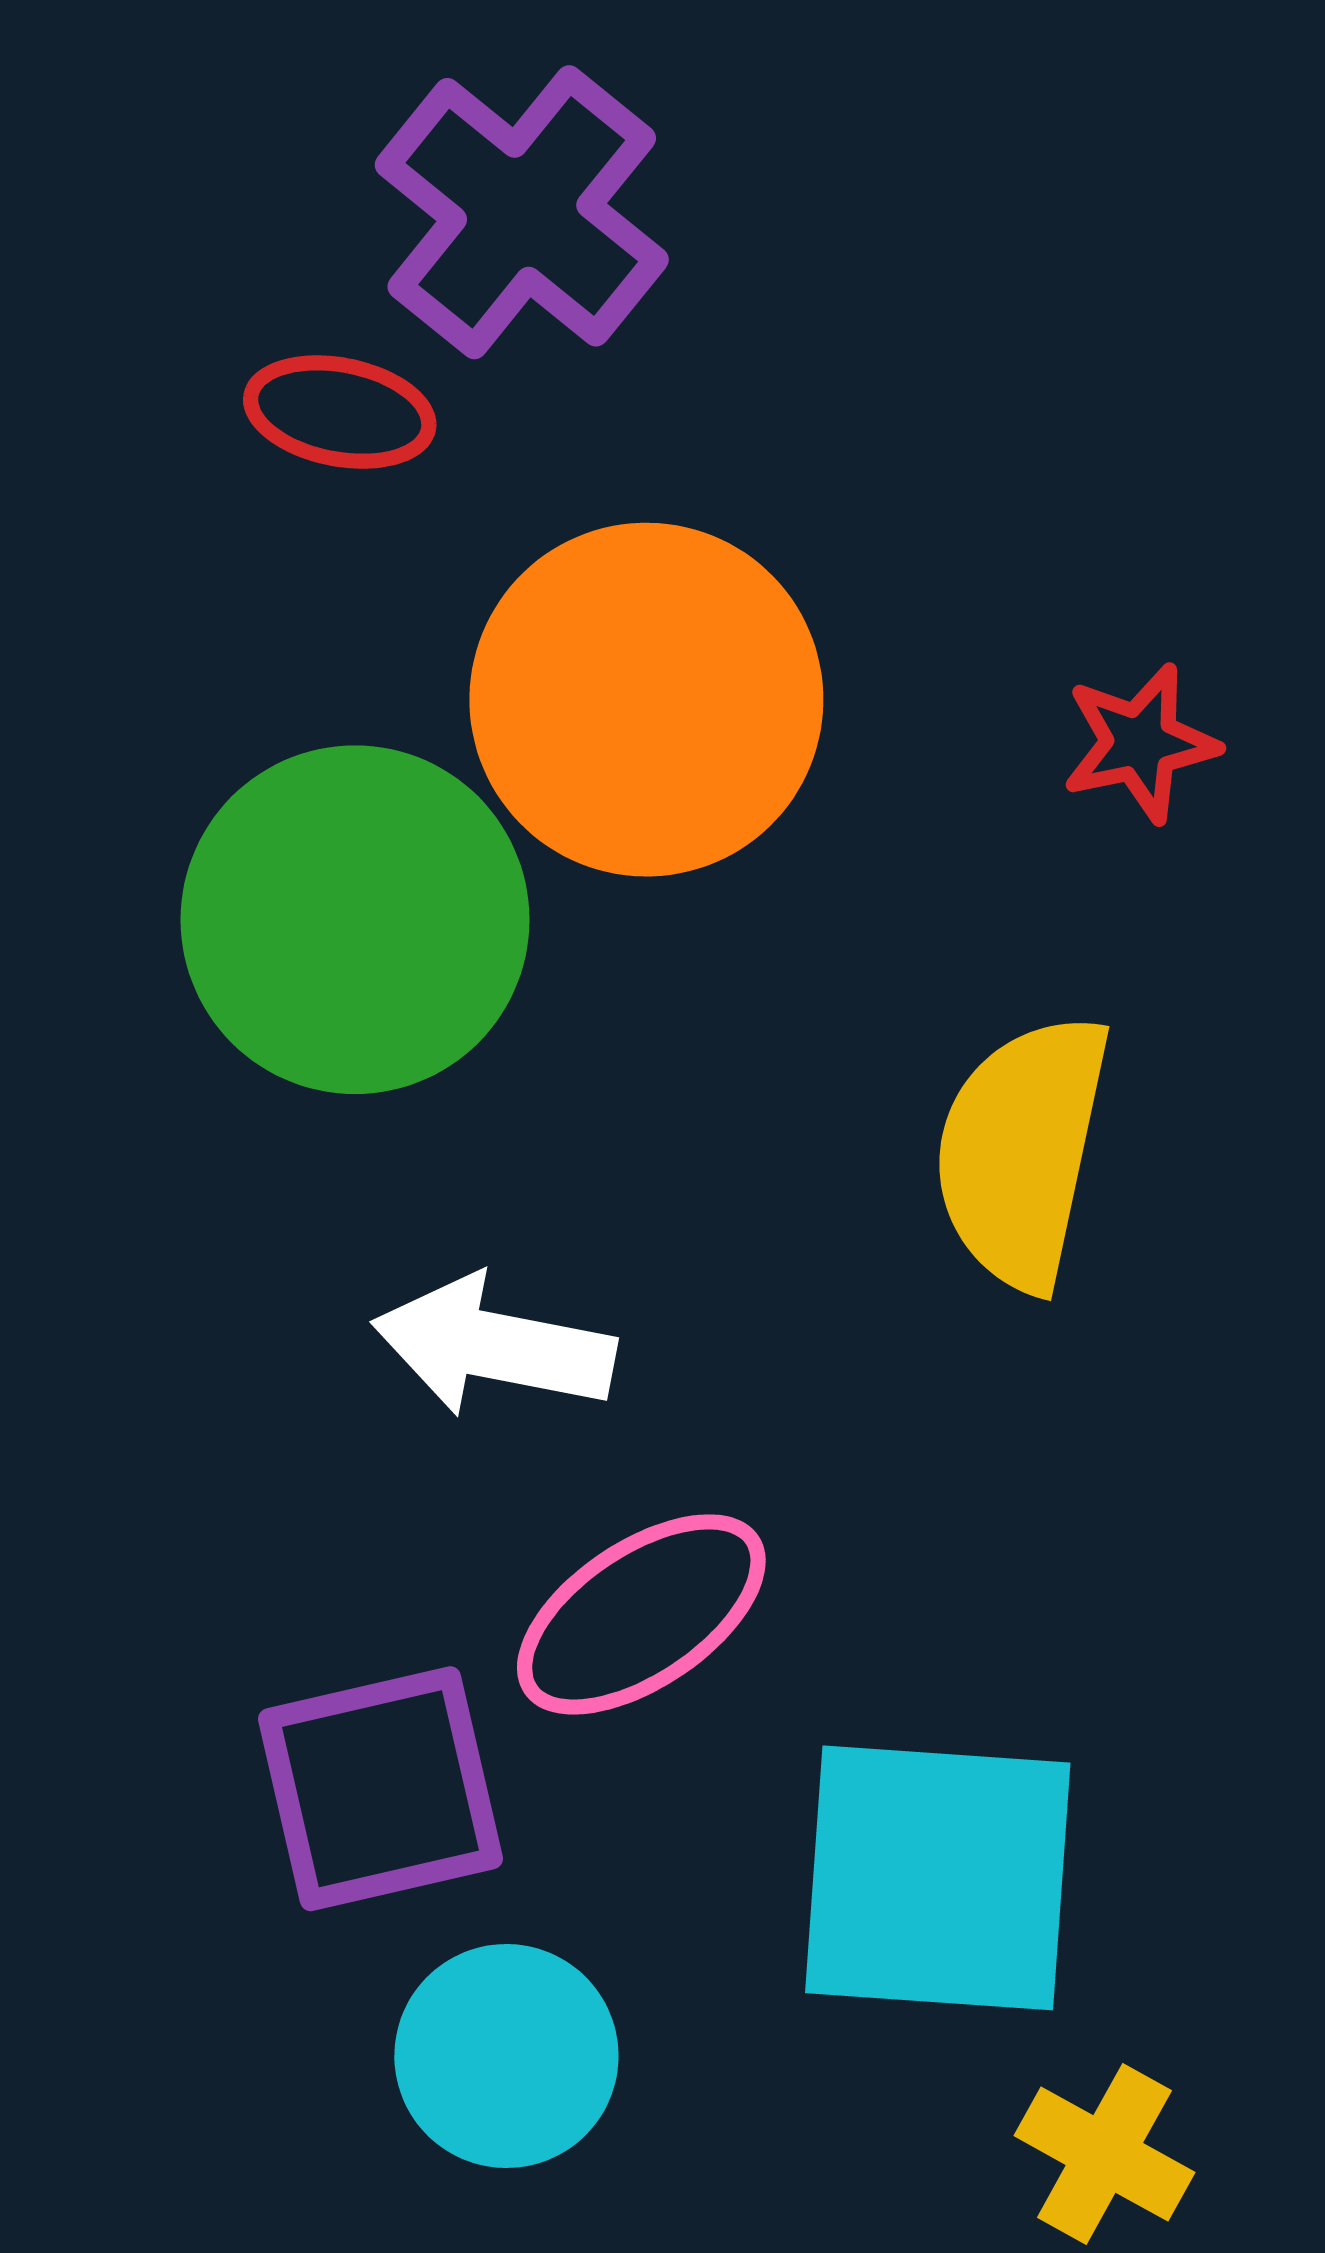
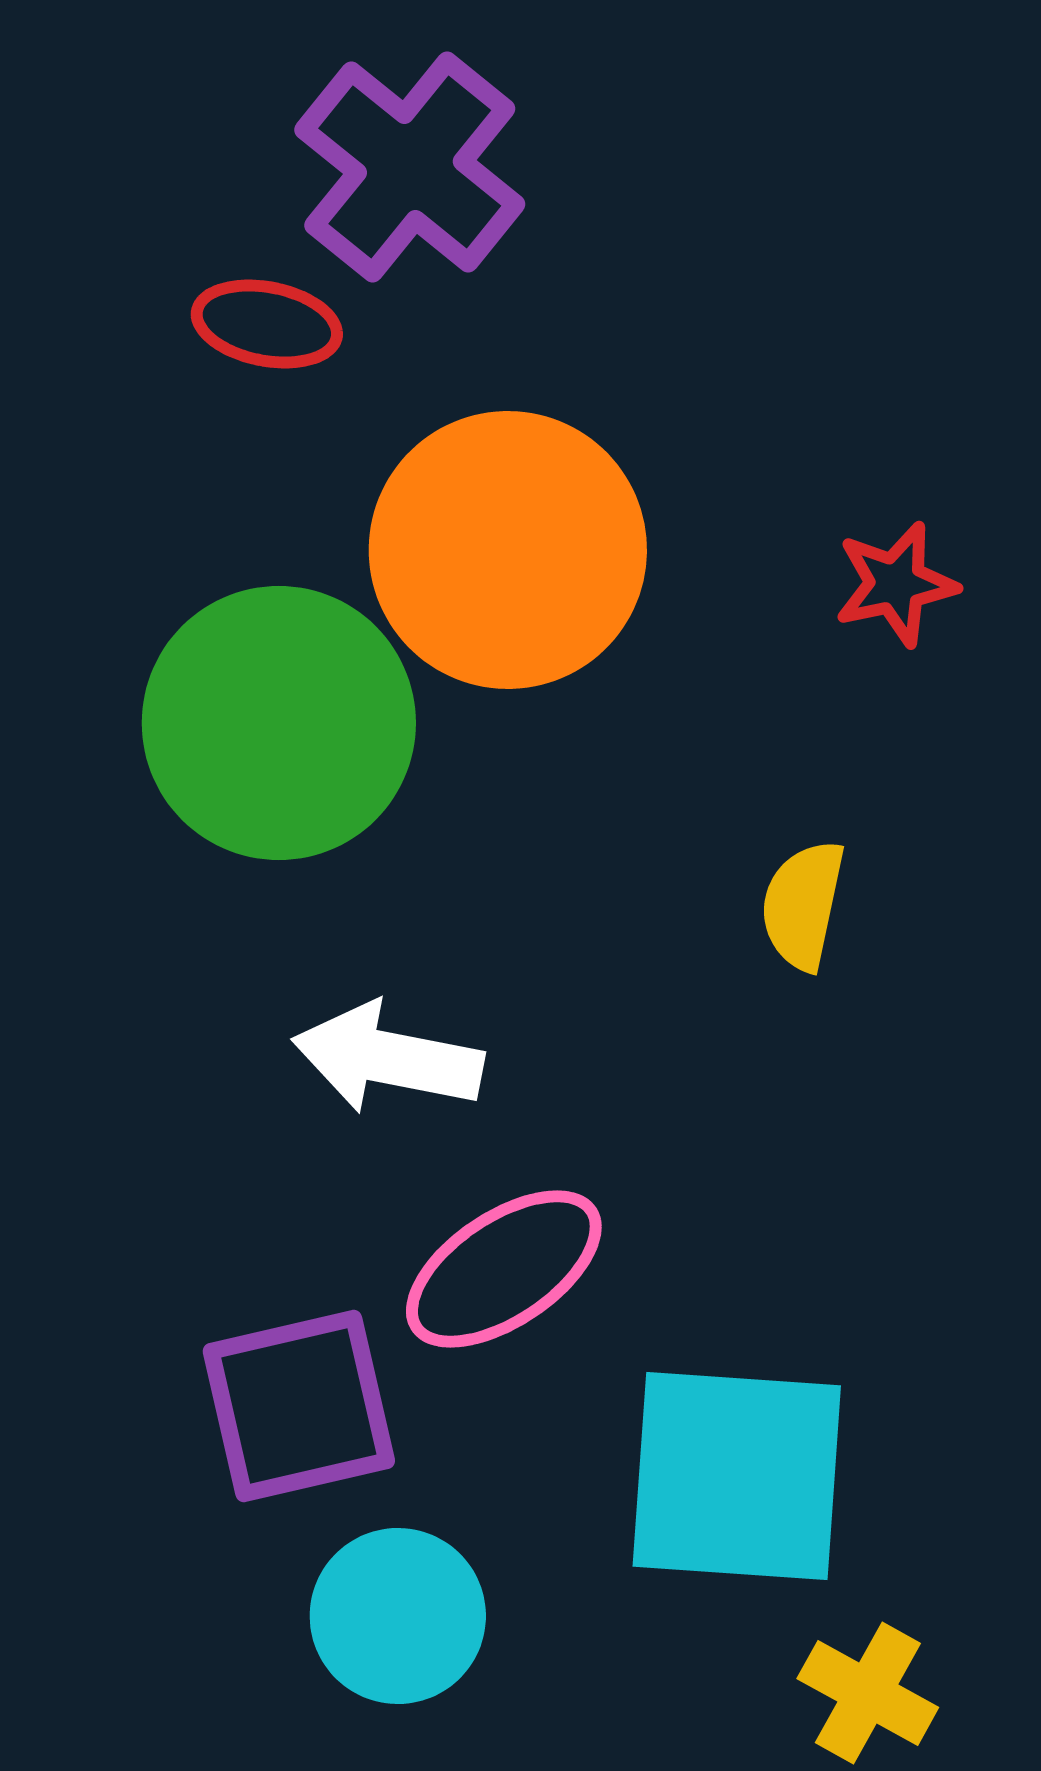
yellow semicircle: (1022, 1151) -> (803, 905), size x0.6

